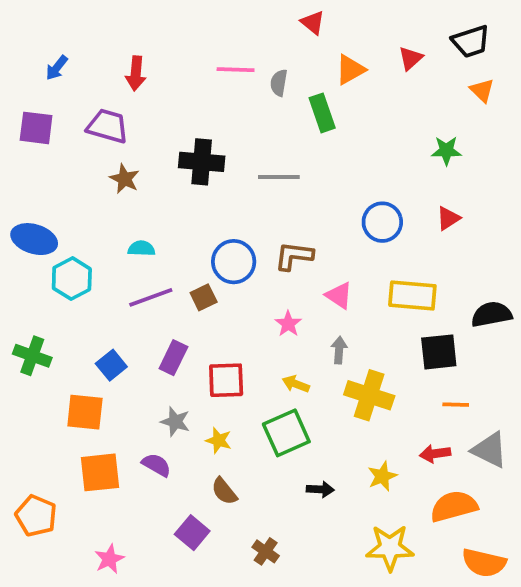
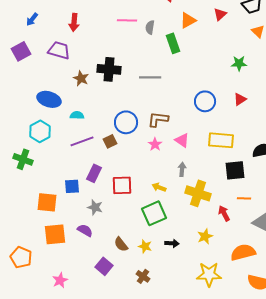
purple square: (36, 128) -> (21, 51), turned -36
brown star: (124, 179) -> (81, 78), moved
blue ellipse: (34, 239) -> (49, 99), moved
pink star: (288, 324) -> (155, 144), moved
green cross: (32, 356) -> (23, 159), moved
blue square: (111, 365) -> (72, 186), moved, turned 35
yellow star: (219, 440) -> (145, 246), moved
red arrow: (435, 454) -> (224, 213), moved, turned 70

